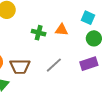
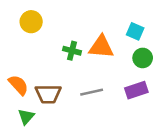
orange triangle: (62, 30) -> (101, 47), size x1.5
gray line: (54, 65) -> (92, 92), turned 30

